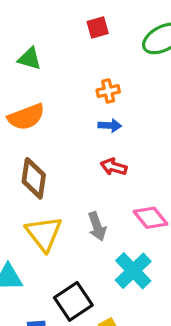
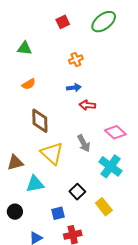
orange semicircle: (26, 117) -> (29, 84), size x0.6
blue arrow: (110, 125) -> (74, 88), moved
black square: (73, 301) -> (77, 192), size x0.7

